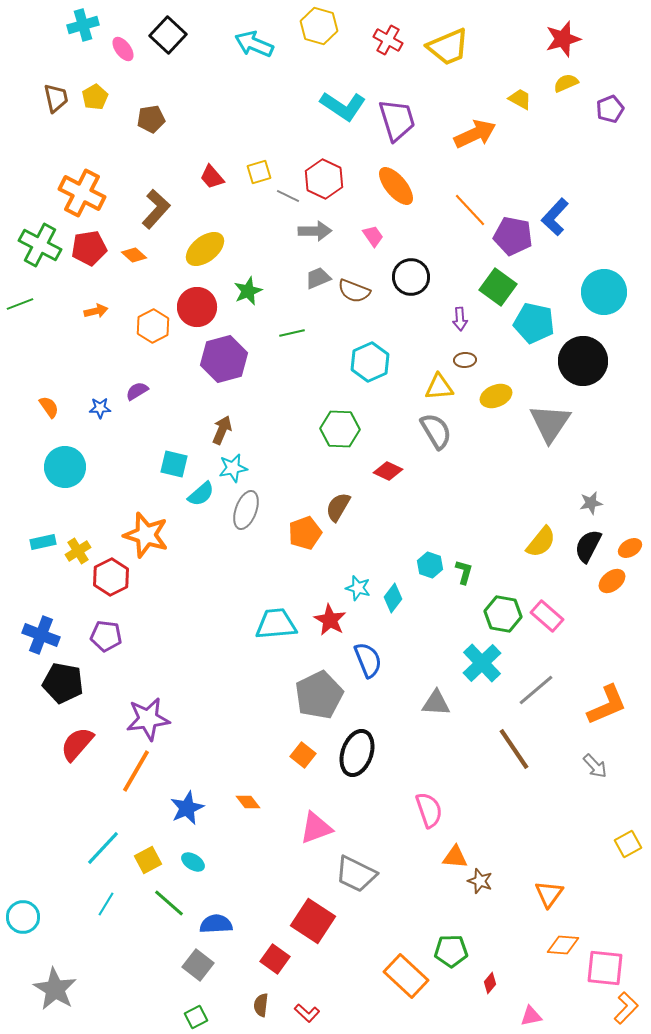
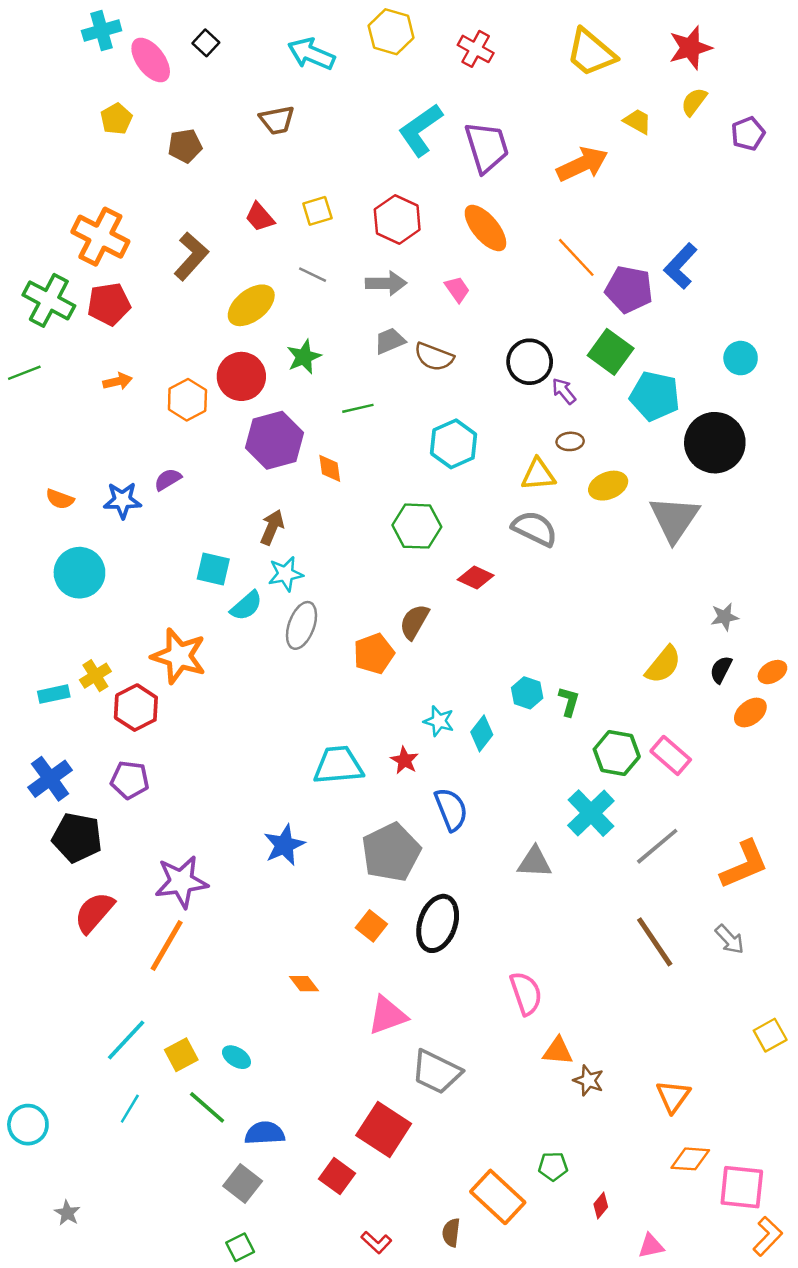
black square: (168, 35) -> (206, 43), size x0.6
yellow trapezoid: (448, 47) -> (591, 53), moved, turned 63
pink ellipse: (123, 49) -> (151, 60), size x1.5
yellow semicircle: (566, 83) -> (694, 102), turned -30
brown trapezoid: (56, 98) -> (277, 120), moved, turned 92
cyan L-shape: (343, 106) -> (420, 130), turned 111
gray line: (288, 196) -> (313, 275), moved
orange diamond: (134, 255) -> (330, 468), moved, turned 40
black circle: (411, 277) -> (530, 362), moved
cyan circle: (604, 292) -> (741, 358), size x0.6
purple arrow: (460, 319) -> (564, 391), turned 145
orange semicircle: (49, 407) -> (60, 499), turned 145
blue star: (100, 408) -> (122, 500), size x1.4
gray semicircle: (436, 431) -> (535, 529), turned -33
cyan rectangle: (43, 542) -> (54, 694), moved
black semicircle: (588, 546) -> (721, 670), size x0.7
red star: (330, 620) -> (405, 760), size x0.7
blue cross: (41, 635) -> (50, 779), turned 33
brown line: (514, 749) -> (655, 942), moved
blue star: (187, 808) -> (284, 845), moved
green pentagon: (451, 951) -> (553, 1166), size x0.7
gray star: (55, 989) -> (67, 1213), size x0.5
brown semicircle: (261, 1005) -> (451, 1233), moved

